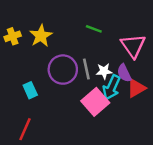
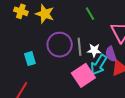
green line: (94, 29) -> (90, 14), turned 32
yellow cross: (13, 36) -> (21, 11), turned 32
yellow star: (41, 36) -> (45, 14), turned -30

